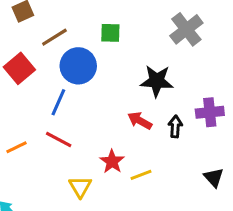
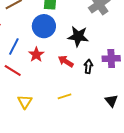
blue circle: (78, 66) -> (44, 26), moved
red star: (112, 162) -> (36, 55), moved

